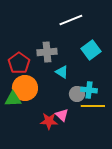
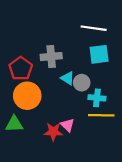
white line: (71, 20) -> (94, 28), moved, turned 30
cyan square: (91, 50) -> (99, 54), turned 30
gray circle: (77, 94) -> (82, 83), moved
green triangle: (13, 99) -> (14, 124), moved

